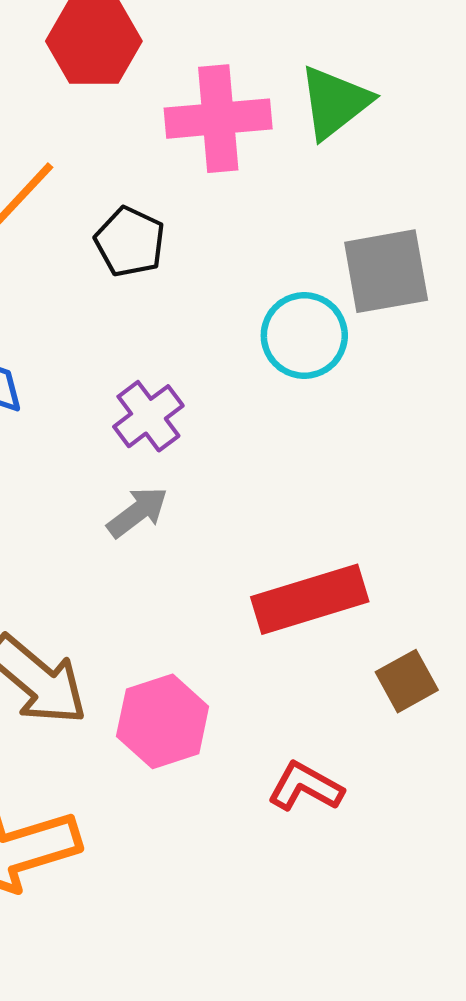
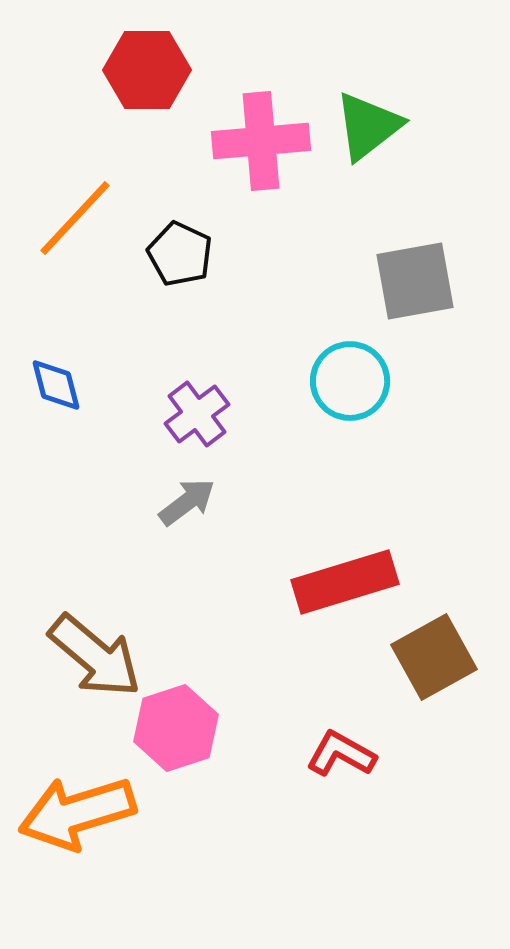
cyan circle: (304, 336) -> (350, 381), moved
brown square: (407, 681) -> (434, 657), size x1.5
pink hexagon: (163, 721) -> (176, 728), moved

